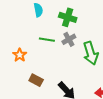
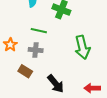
gray cross: (69, 39) -> (36, 50), moved, turned 32

